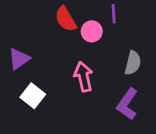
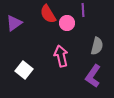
purple triangle: (19, 59) -> (14, 23), moved

